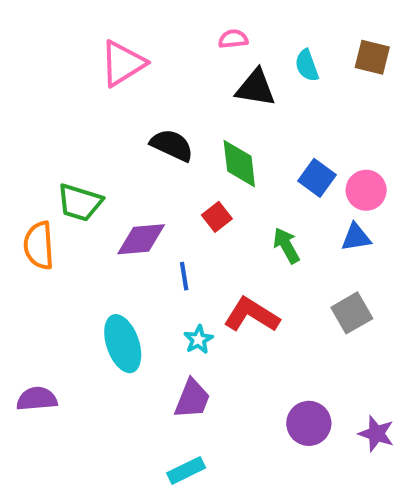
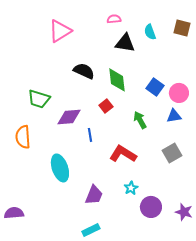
orange semicircle: (39, 245) -> (23, 137), moved
cyan star: (198, 340) -> (131, 188), moved
purple semicircle: (37, 399) -> (14, 213), moved

